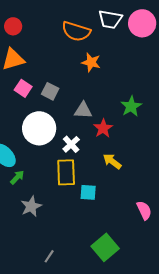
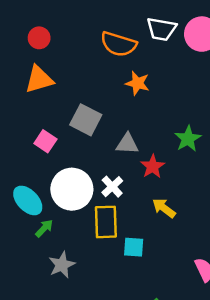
pink square: (23, 88) -> (45, 141), moved
gray square: (50, 91) -> (86, 120), size x1.4
white circle: (39, 128) -> (72, 189), moved

